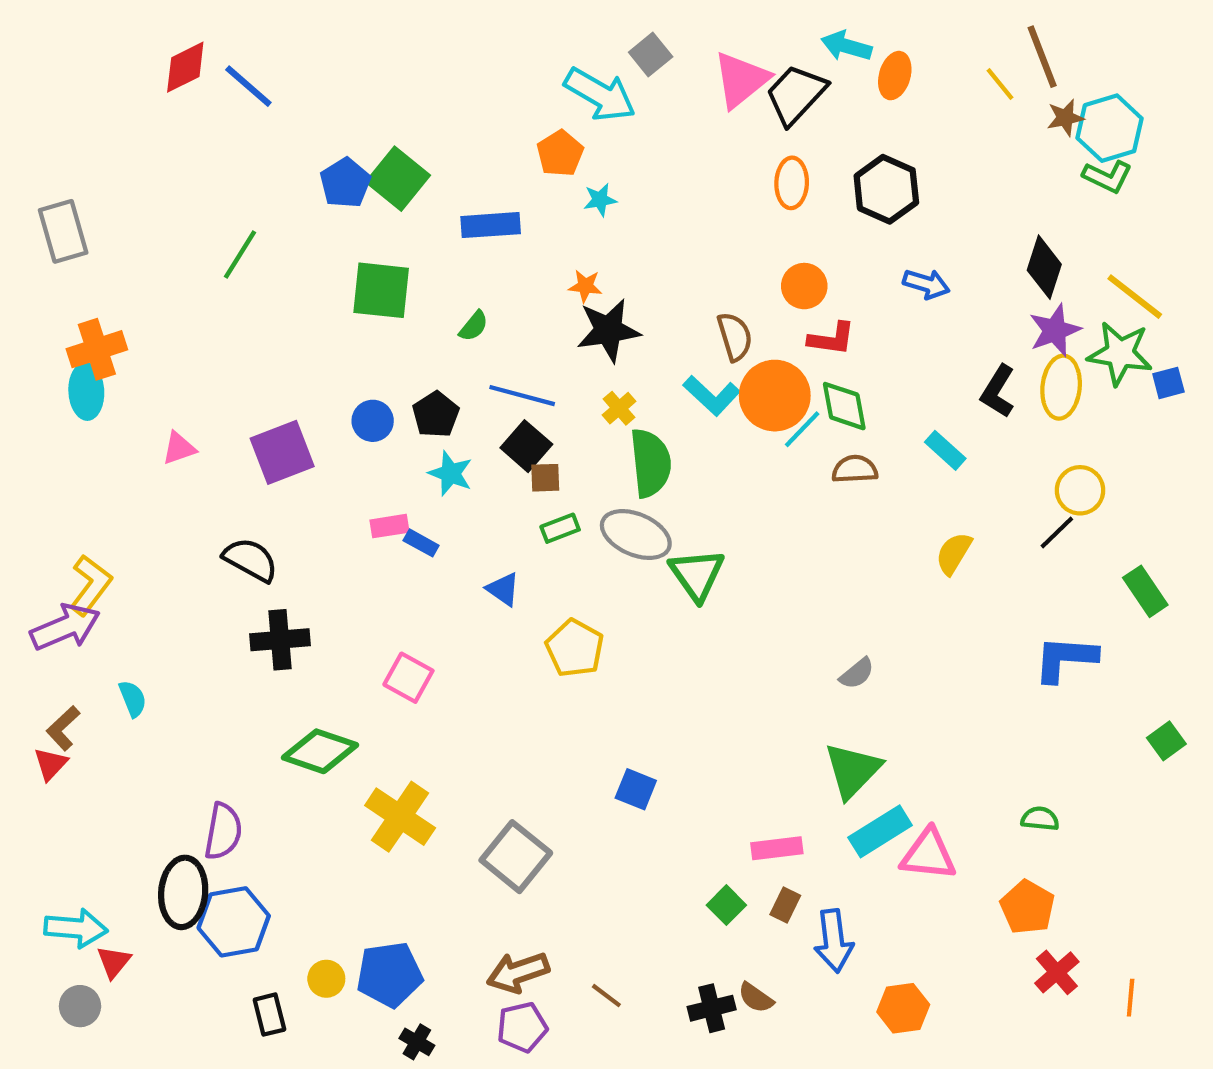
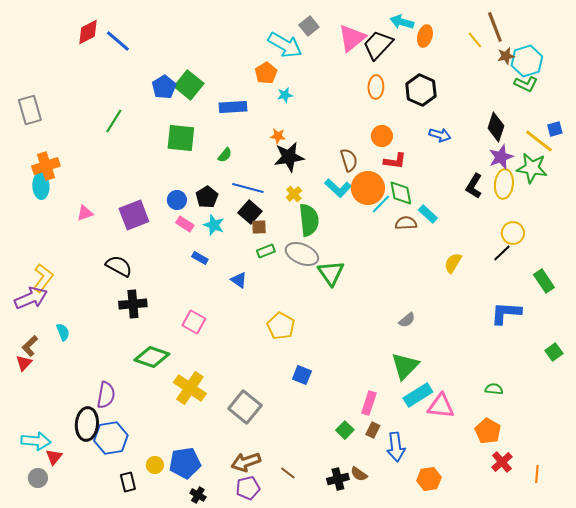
blue square: (1168, 383) -> (555, 129), moved
cyan rectangle: (945, 450) -> (428, 214), moved
pink rectangle: (389, 526) -> (185, 224), moved, turned 42
yellow pentagon: (575, 648) -> (281, 326), moved
pink rectangle: (777, 848) -> (369, 403), turned -65

